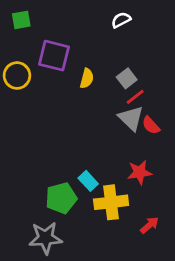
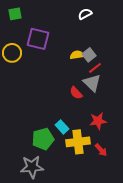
yellow semicircle: (87, 78) -> (77, 55), moved, turned -112
red semicircle: (151, 125) -> (76, 93), moved
red arrow: (149, 225) -> (101, 150), moved, turned 88

